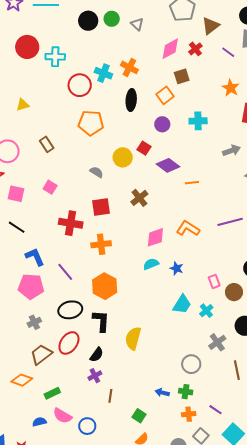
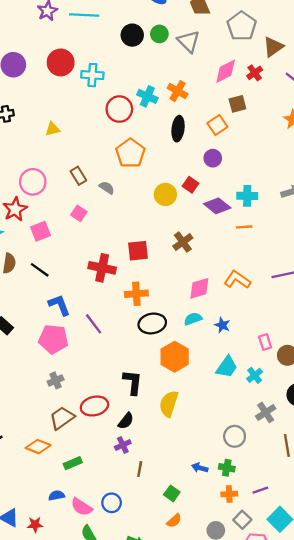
gray triangle: (137, 24) -> (189, 41), size x1.5
cyan cross: (198, 121) -> (247, 196), moved
orange pentagon: (91, 123) -> (130, 153), turned 30
gray semicircle: (96, 172) -> (107, 188), moved
pink square: (50, 187) -> (79, 213), moved
pink square: (16, 194) -> (41, 231), turned -36
orange hexagon: (105, 286) -> (175, 357), moved
black ellipse: (70, 310) -> (152, 323), moved
red ellipse: (69, 343) -> (94, 406), turned 40
purple line: (215, 410) -> (260, 490), turned -56
pink semicircle: (62, 416) -> (82, 507), moved

